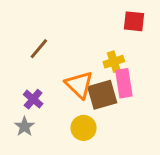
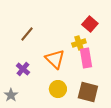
red square: (134, 21) -> (90, 24), moved, turned 35
brown square: (102, 95) -> (88, 92), moved, turned 30
gray star: (24, 126) -> (11, 95), moved

